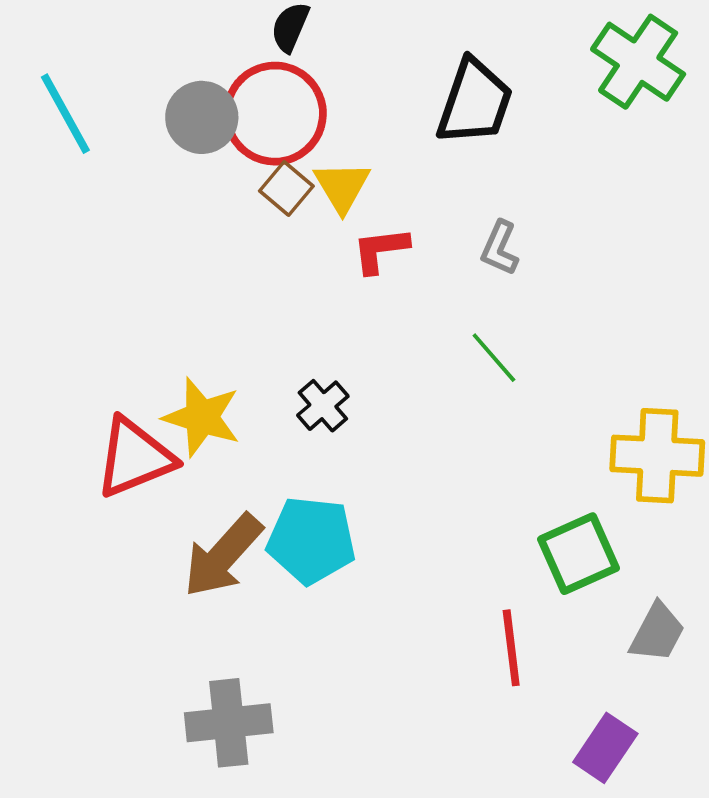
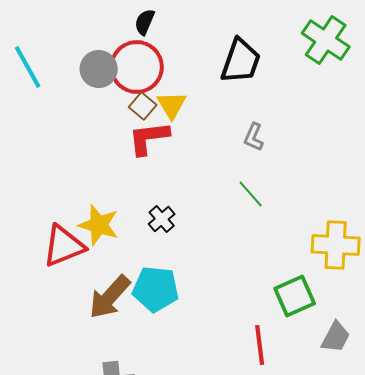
red L-shape: (381, 250) -> (149, 138), moved, size x1.4

